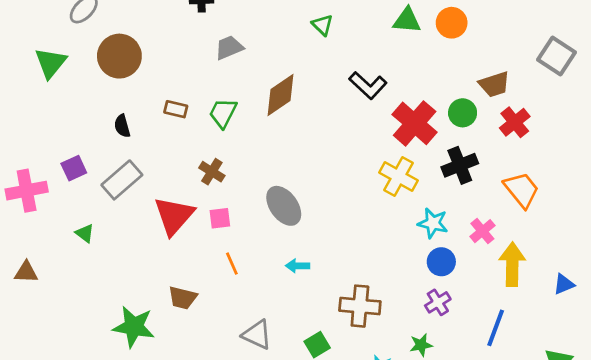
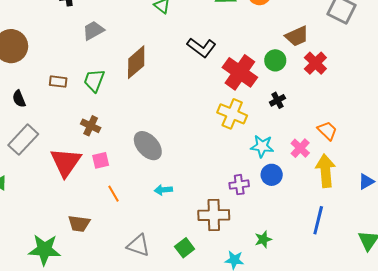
black cross: (460, 165) -> (277, 100), size x0.6
orange trapezoid: (522, 190) -> (327, 131), moved, size x0.7
purple cross: (438, 302) -> (239, 185), moved, turned 30

